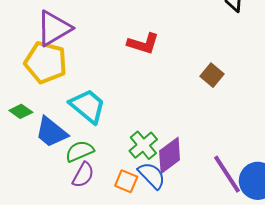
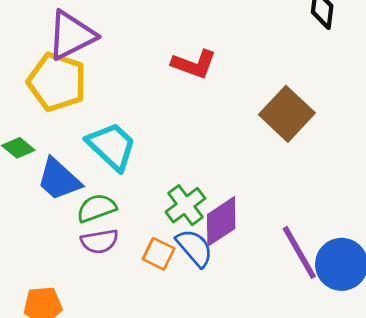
brown square: (212, 75) -> (287, 114), size x1.6
purple semicircle: (83, 175) -> (100, 241), turned 48

